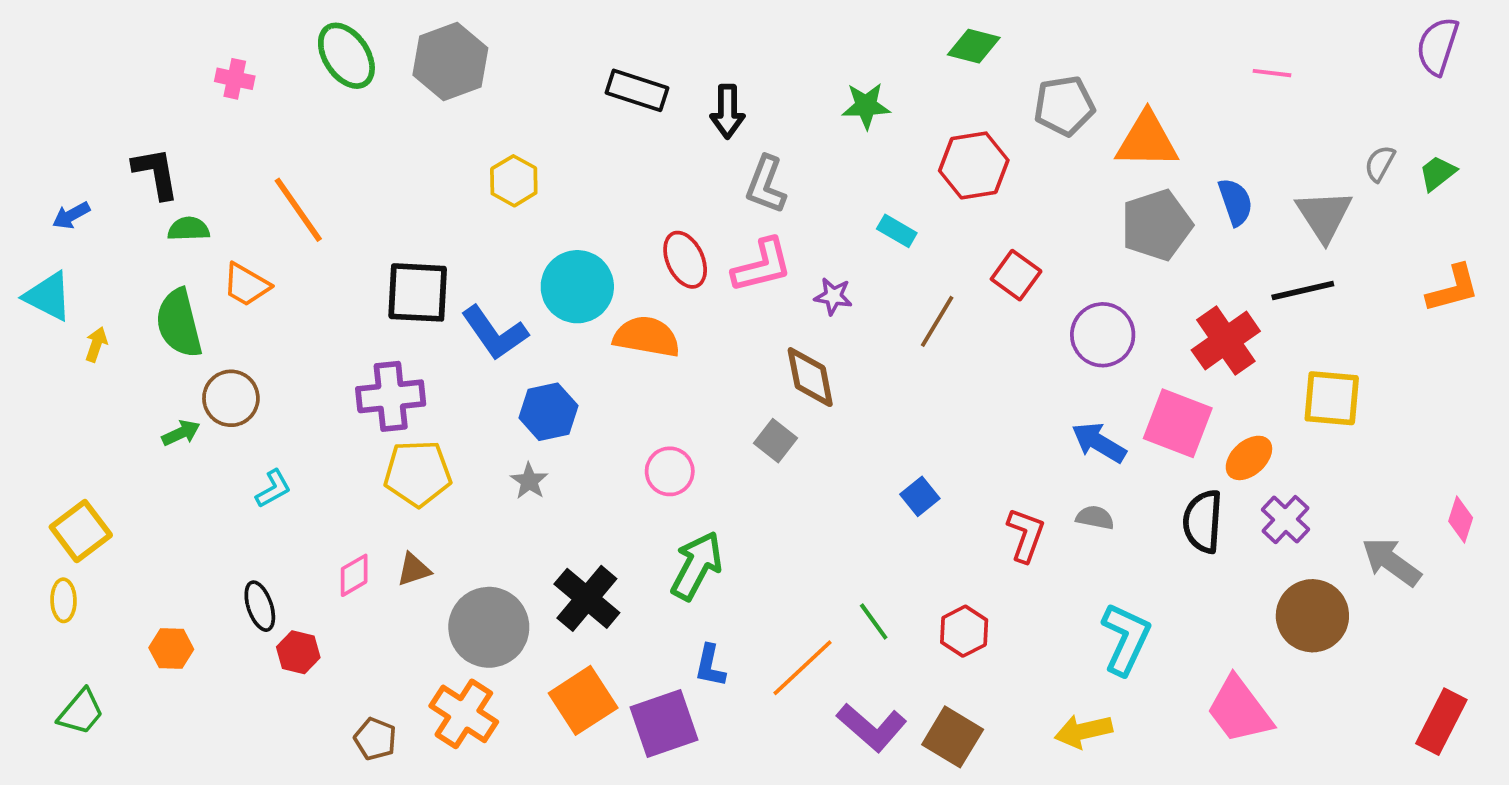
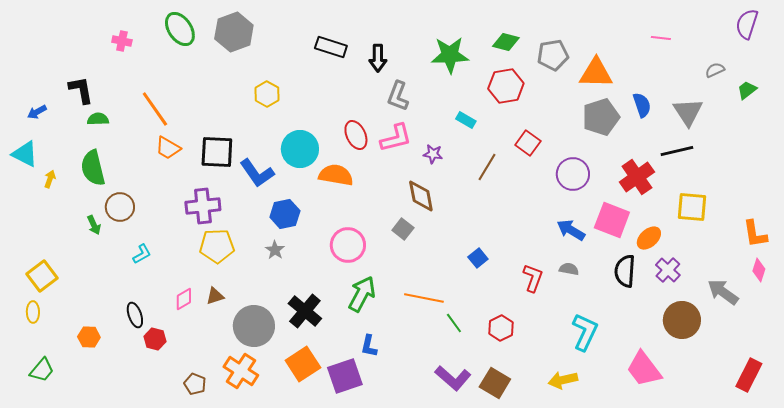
green diamond: (974, 46) -> (506, 42), moved
green star: (866, 106) -> (450, 55), size x1.5
gray semicircle: (1380, 163) -> (715, 70), moved, turned 36
orange trapezoid: (246, 285) -> (168, 148), moved
orange L-shape: (1453, 289) -> (755, 234), moved, turned 96
green arrow: (181, 433) -> (94, 225), turned 90
pink circle: (670, 471) -> (348, 245), size x1.4
orange line: (802, 668) -> (424, 298), moved, turned 54

